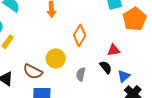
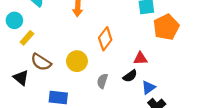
black semicircle: (106, 67) -> (130, 76), turned 88
brown semicircle: (33, 72) -> (41, 62), moved

